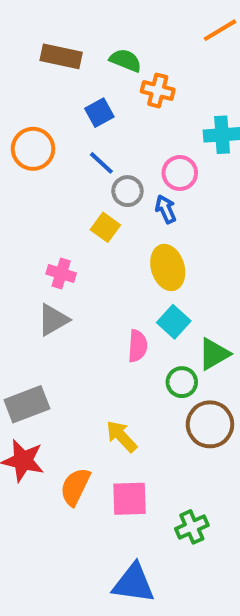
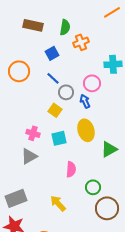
green semicircle: (125, 60) -> (65, 27), turned 77
orange cross: (158, 91) -> (81, 42), turned -35
cyan square: (174, 322) -> (59, 138), moved, turned 35
green triangle: (214, 354) -> (109, 149), moved
yellow arrow: (121, 436) -> (58, 203), moved

